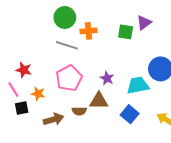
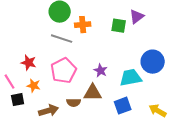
red star: (24, 70) -> (29, 63), moved
blue square: (130, 114) -> (123, 106), turned 30

